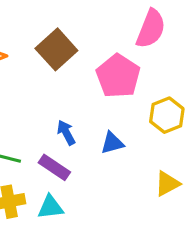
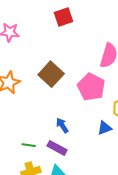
blue triangle: (112, 143) -> (105, 128), moved

